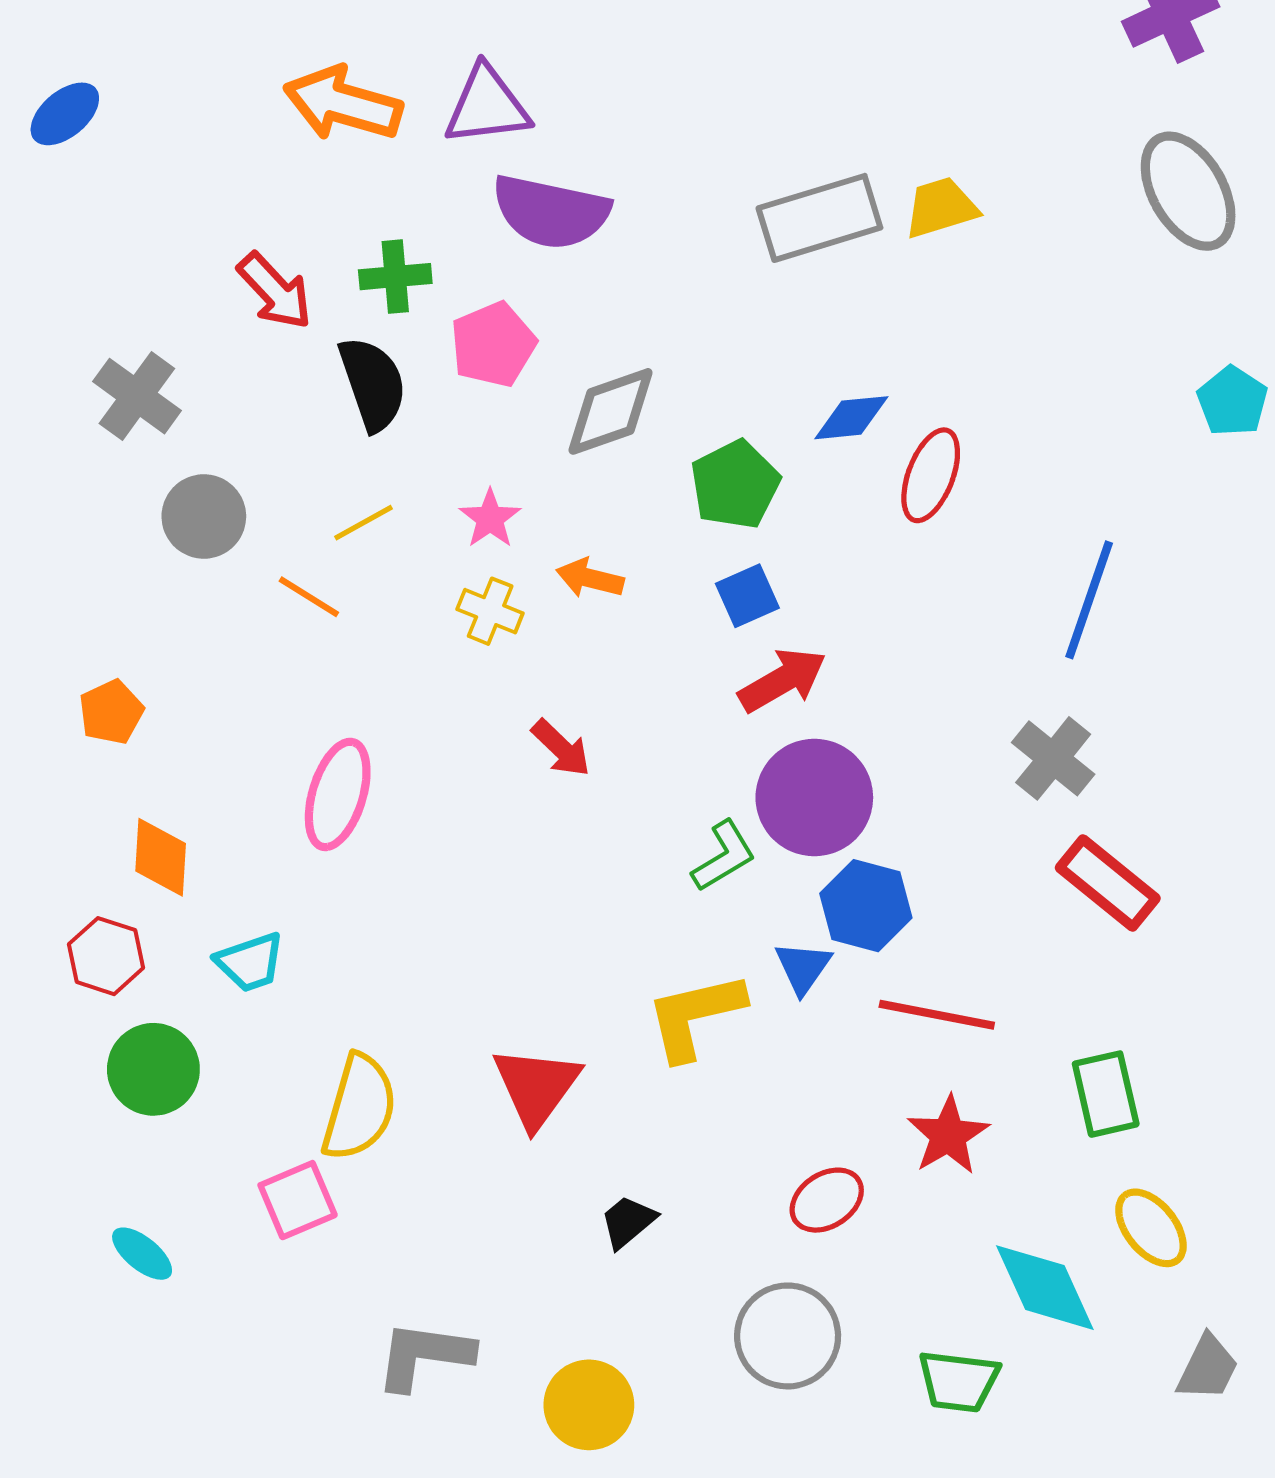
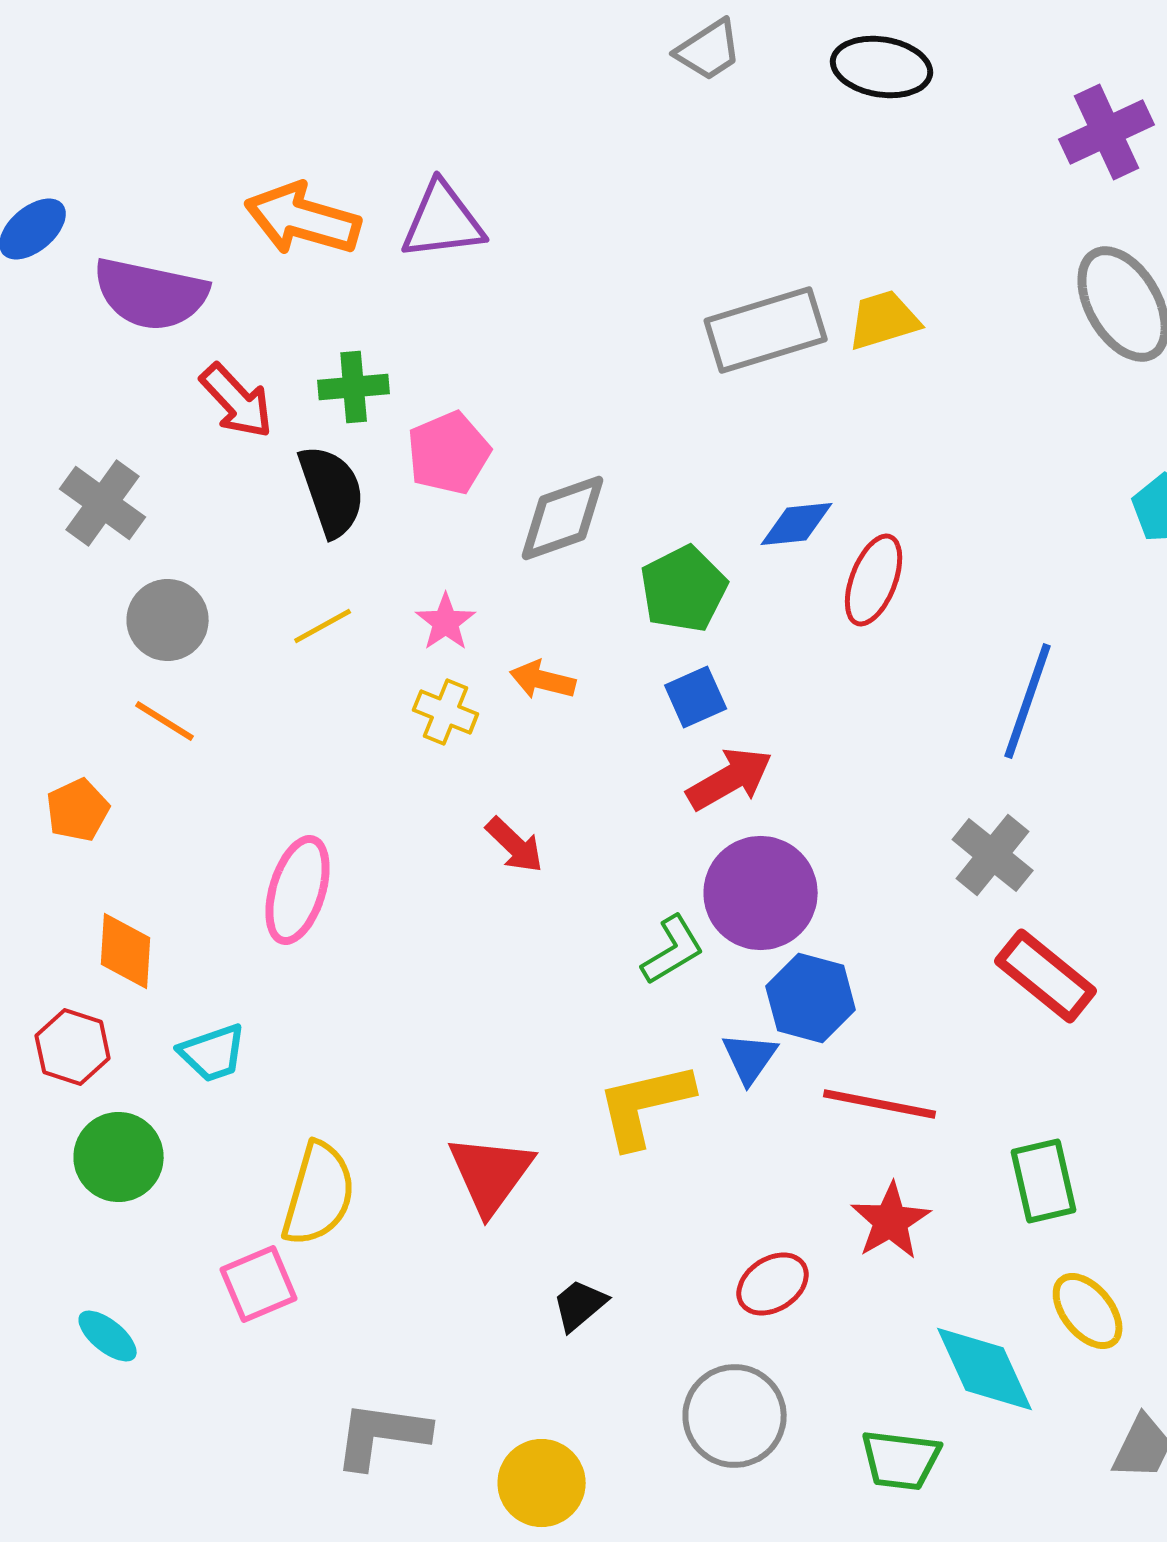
purple semicircle: (551, 212) -> (151, 294), moved
orange line: (309, 597) -> (165, 721), moved

